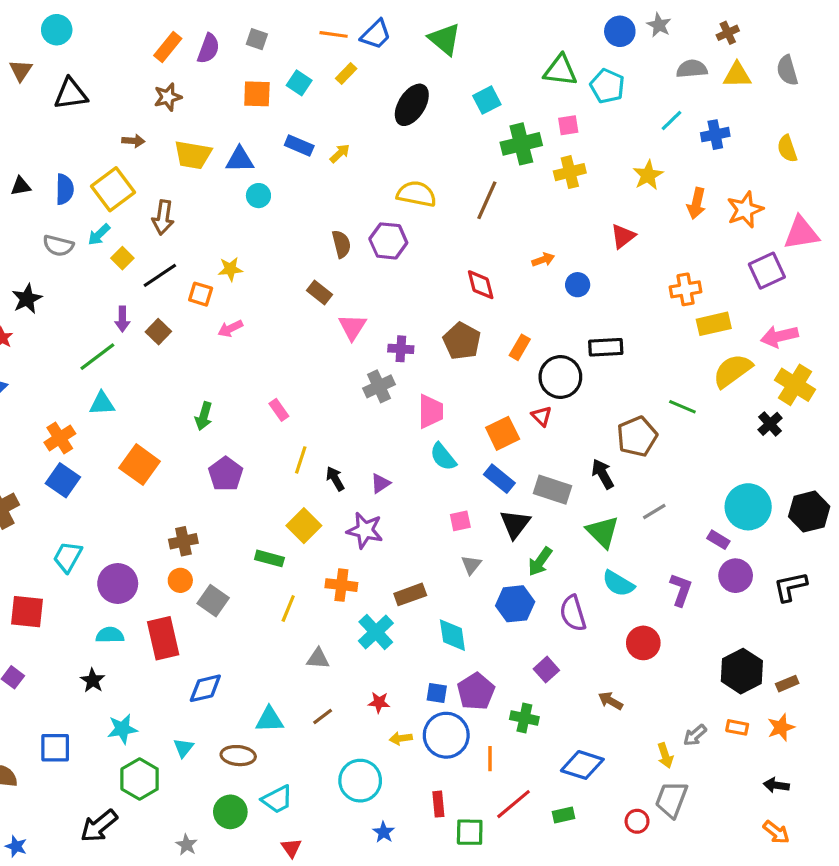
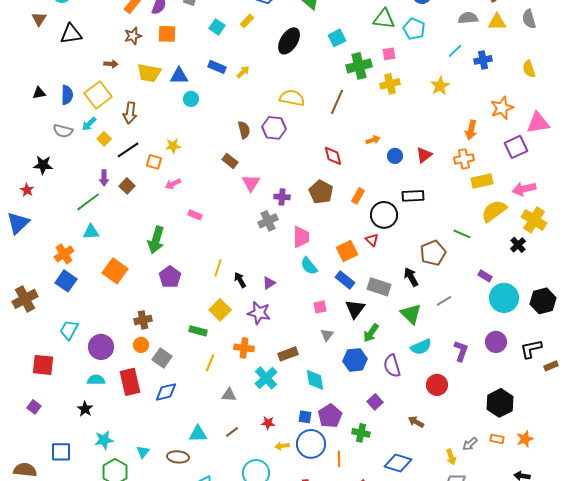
orange square: (257, 94) -> (167, 34), moved
orange arrow: (696, 203) -> (471, 130), moved
red triangle: (623, 236) -> (424, 155), moved
black star: (27, 299) -> (43, 165), turned 30
pink rectangle: (279, 410) -> (195, 215), moved, turned -32
green arrow: (204, 416) -> (156, 240), size x1.5
purple rectangle: (718, 540) -> (485, 276), moved
cyan semicircle: (618, 583) -> (421, 347), turned -55
brown rectangle: (787, 684) -> (551, 366), moved
blue diamond: (205, 688) -> (166, 392), moved

